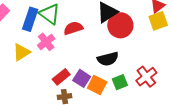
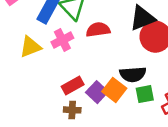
green square: (120, 82) -> (145, 94), moved
orange square: (97, 85) -> (114, 90), moved

